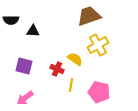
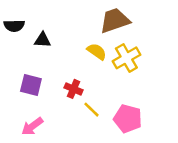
yellow semicircle: (75, 59) -> (97, 51), moved
yellow line: (71, 85) -> (92, 110), turned -56

